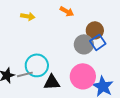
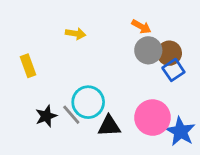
orange arrow: (67, 11) -> (141, 27), moved
gray circle: (84, 44) -> (148, 50), moved
gray line: (25, 74) -> (71, 115), turned 63

